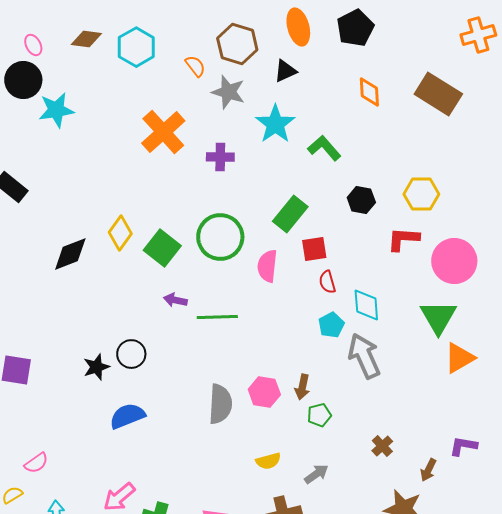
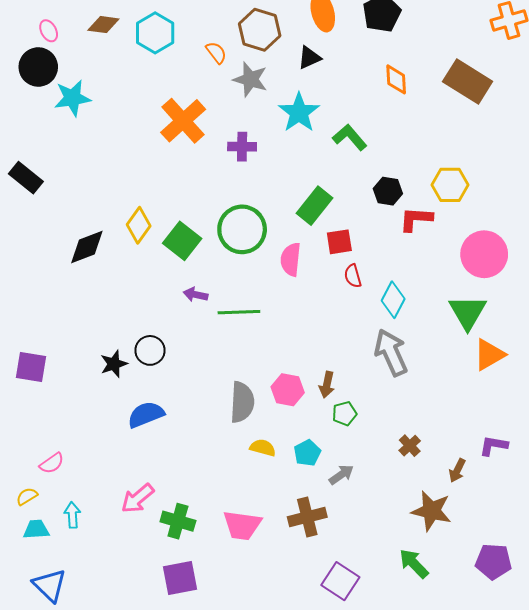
red L-shape: (403, 239) -> (416, 219), moved
cyan diamond: (366, 305) -> (393, 300), turned 32
cyan pentagon: (331, 325) -> (307, 453), moved
yellow semicircle: (268, 461) -> (263, 448), moved, turned -150

